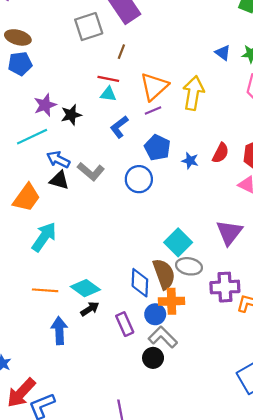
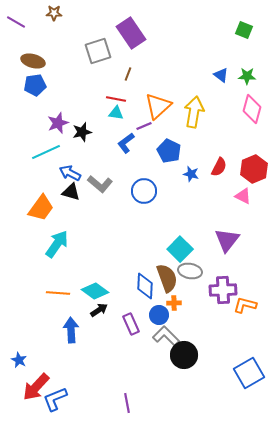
purple line: (153, 110) -> (144, 126), moved
blue pentagon: (157, 148) -> (169, 151), moved
orange cross: (172, 301) -> (174, 303), size x0.6
black circle: (153, 358) -> (184, 355), moved, size x1.4

